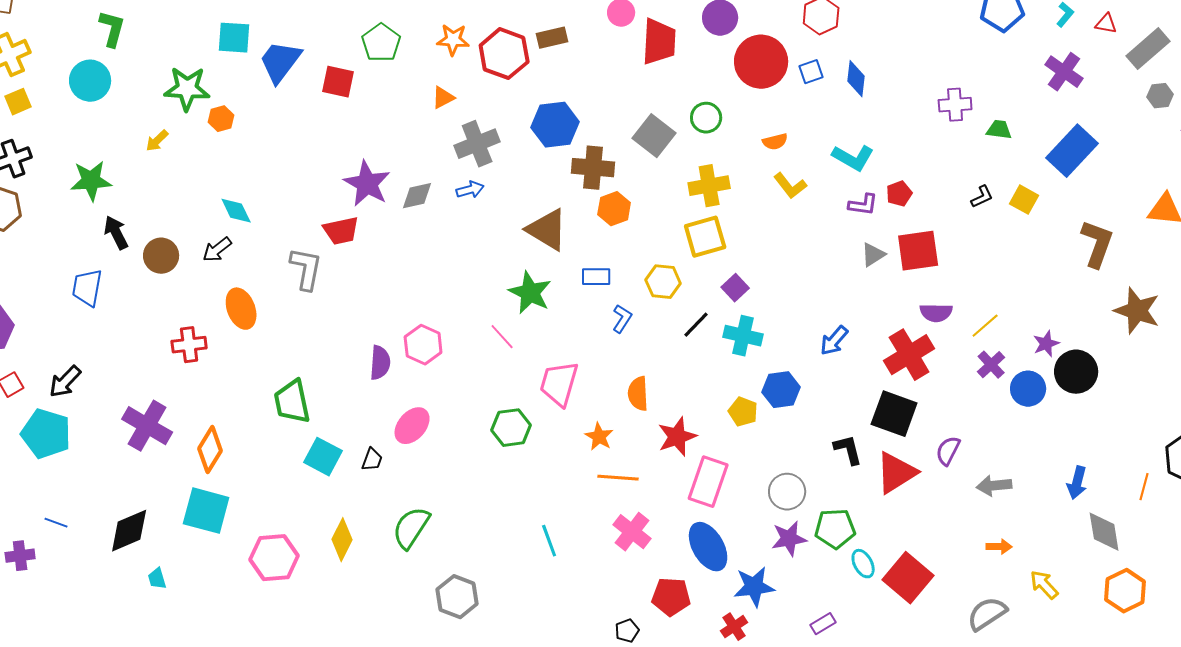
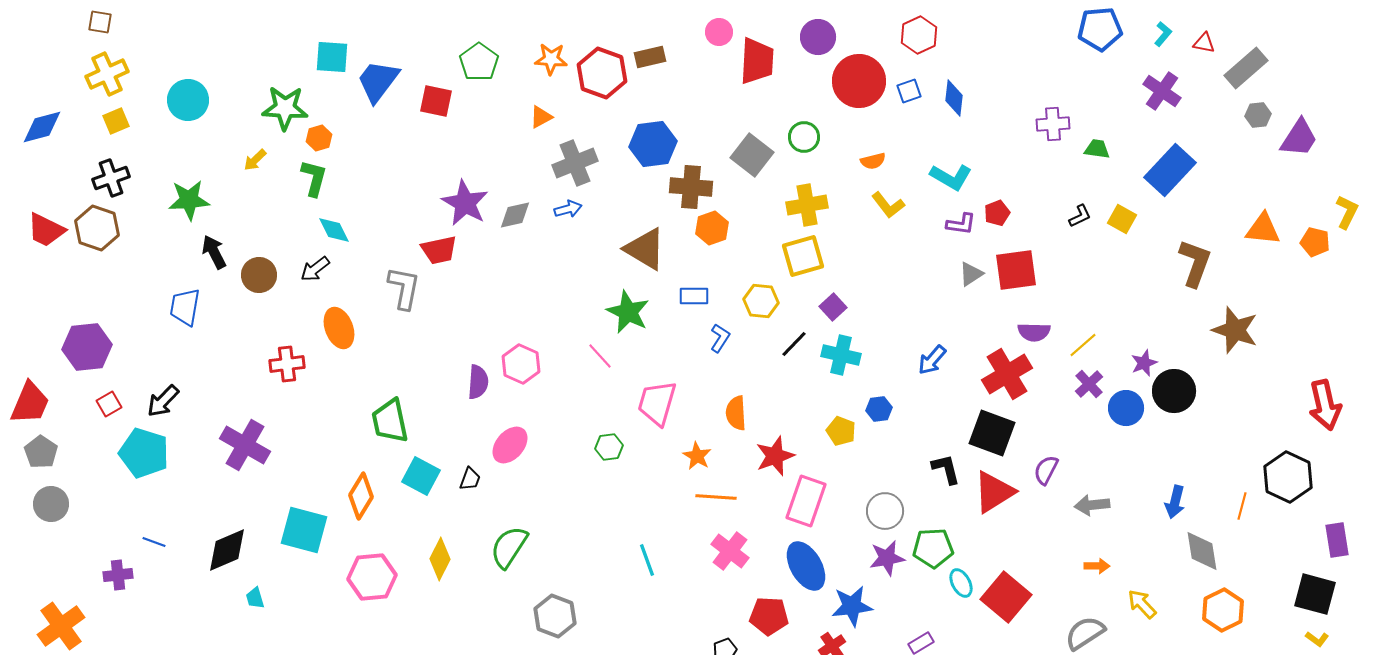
green L-shape: (112, 29) -> (314, 178), moved
blue hexagon: (781, 390) -> (879, 409), size x0.7
green hexagon: (511, 428) -> (609, 447), size x0.7
orange diamond: (210, 450) -> (361, 496), moved

